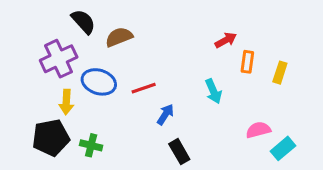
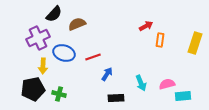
black semicircle: (83, 22) -> (54, 14), turned 84
yellow rectangle: (280, 73) -> (195, 43), moved, size x1.5
cyan arrow: (213, 91) -> (141, 83), moved
cyan rectangle: (283, 148) -> (183, 96), turned 35
black rectangle: (179, 152) -> (116, 98), turned -63

